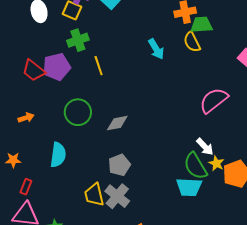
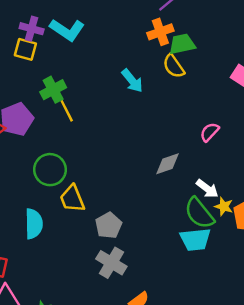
green cross: (78, 40) -> (53, 90), moved
pink semicircle: (214, 100) -> (210, 132), size x0.6
gray diamond: (117, 123) -> (167, 164), moved
yellow trapezoid: (94, 195) -> (72, 199), moved

